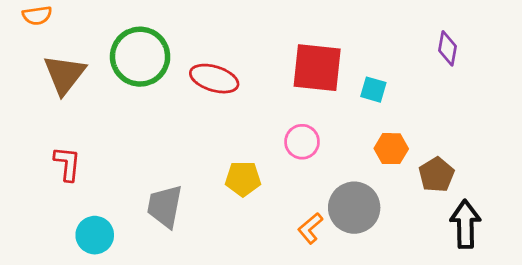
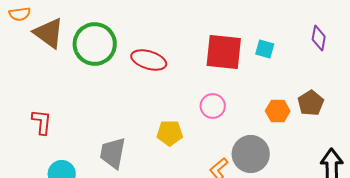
brown triangle: (65, 74) -> (49, 33), moved, turned -32
cyan square: (373, 90) -> (265, 49), moved
brown pentagon: (437, 175) -> (311, 103), moved

